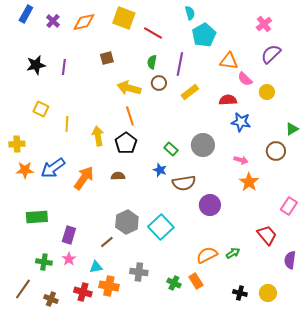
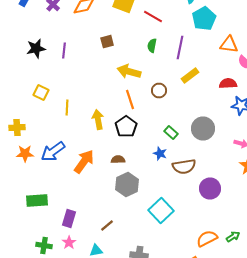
brown circle: (159, 83) -> (159, 90), moved
gray hexagon: (127, 222) -> (127, 184), moved

